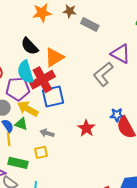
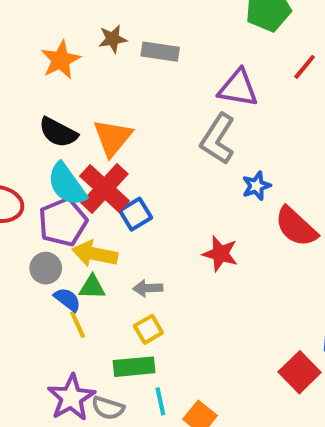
blue square: (53, 97) -> (136, 214), size x0.7
blue star: (117, 115) -> (256, 186), moved
green rectangle: (18, 163) -> (134, 367), moved

